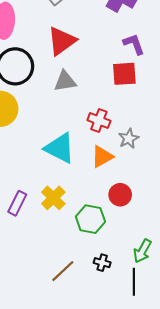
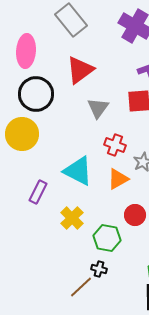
gray triangle: (65, 81) -> (98, 108), moved, turned -45
purple rectangle: (17, 203) -> (38, 192), moved
black cross: (102, 263) -> (99, 269), moved

